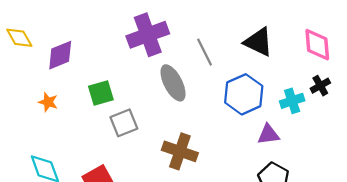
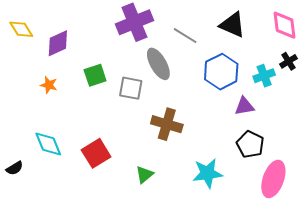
gray line: (204, 52) -> (185, 36), turned -30
gray square: (124, 123) -> (131, 88), moved, turned 35

